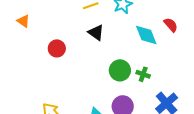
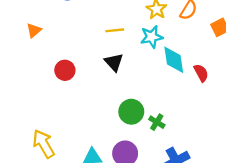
orange triangle: (23, 21) -> (34, 30), turned 32
cyan diamond: (146, 35) -> (174, 60), moved

